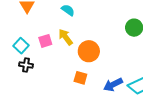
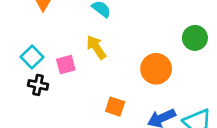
pink square: (45, 41) -> (66, 65), moved
orange circle: (89, 51) -> (156, 69), moved

